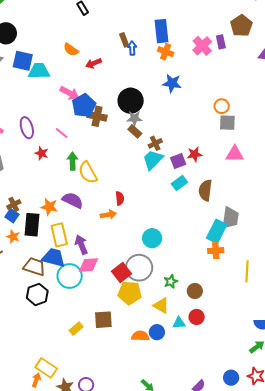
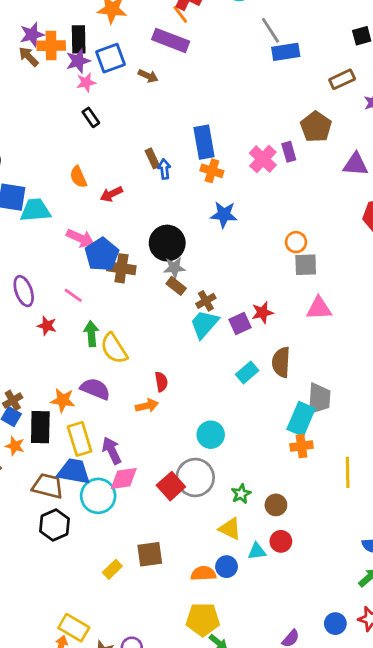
orange semicircle: (71, 50) -> (78, 177), turned 35
cyan rectangle: (179, 183) -> (247, 372), moved
yellow pentagon: (130, 293) -> (203, 619), moved

